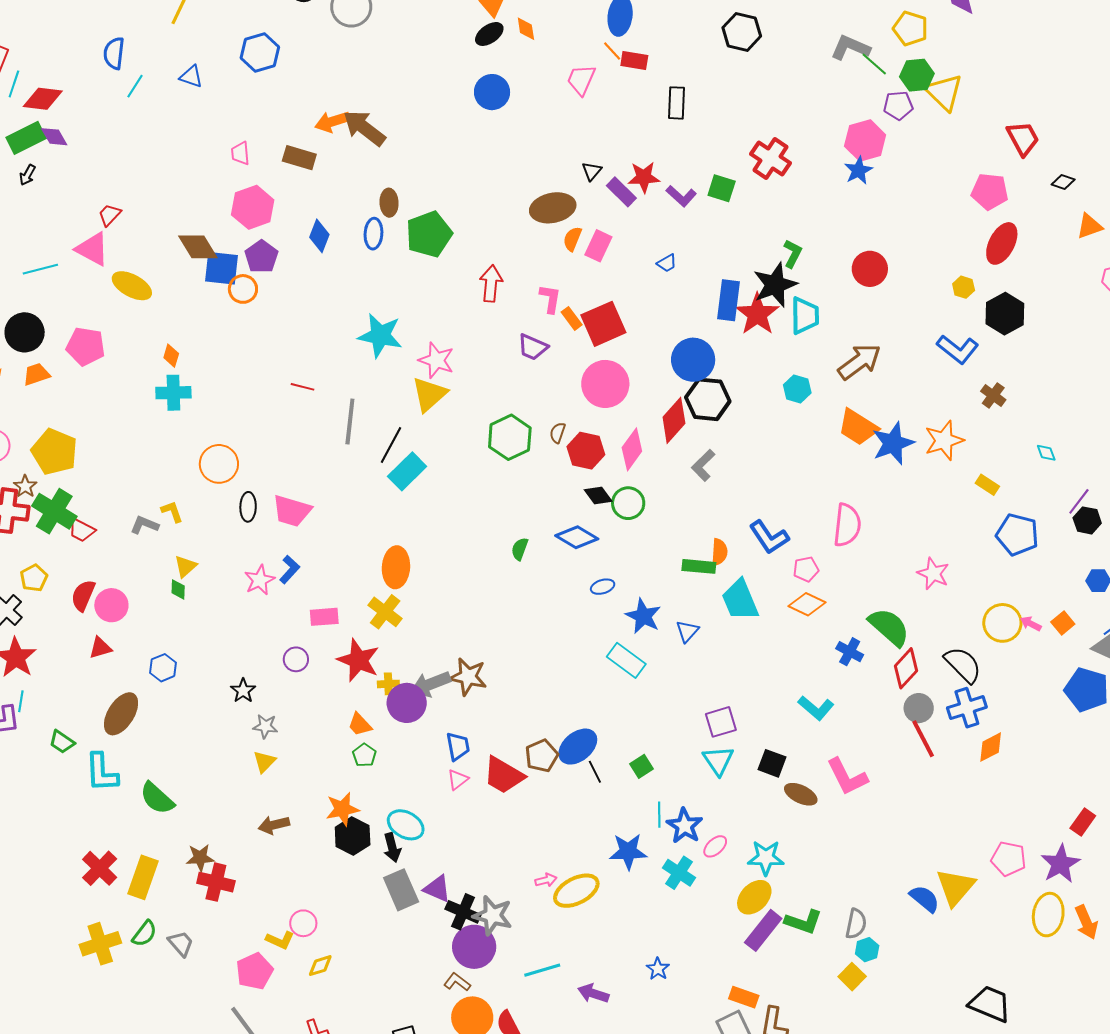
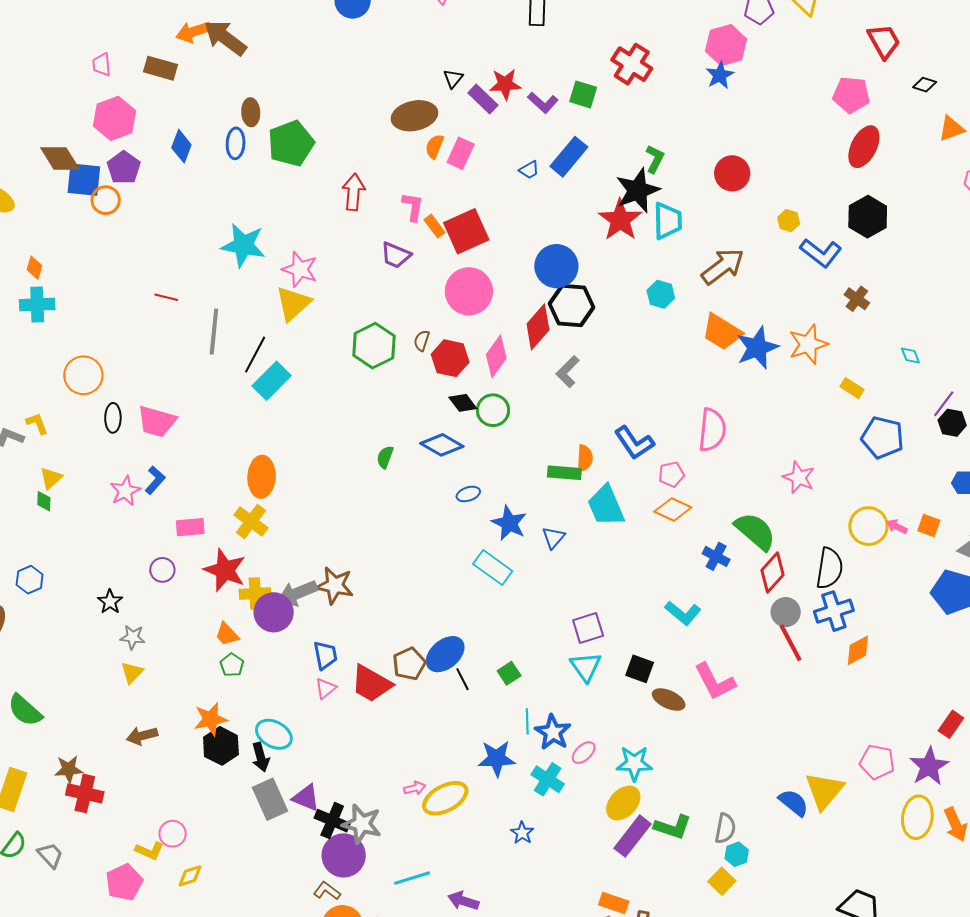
yellow hexagon: (964, 287) -> (789, 221), moved
blue rectangle: (728, 300) -> (569, 157), moved, turned 33
orange square: (1063, 623) -> (929, 525), turned -30
black semicircle: (963, 665) -> (829, 568), turned 54
yellow cross: (388, 684) -> (255, 593), size x1.4
blue star: (658, 969) -> (522, 833), moved

